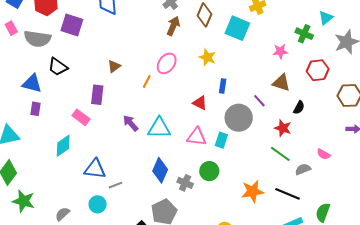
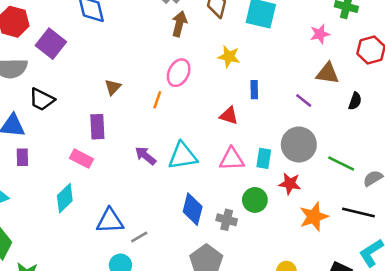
purple square: (72, 25) -> (51, 44), turned 30
gray circle: (239, 118) -> (299, 144), moved
red star: (283, 128) -> (290, 184), moved

